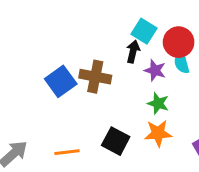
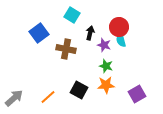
cyan square: (144, 31) -> (72, 15), moved
blue square: (61, 81) -> (39, 33), moved
orange line: (67, 152) -> (48, 97), turned -35

